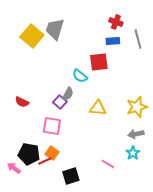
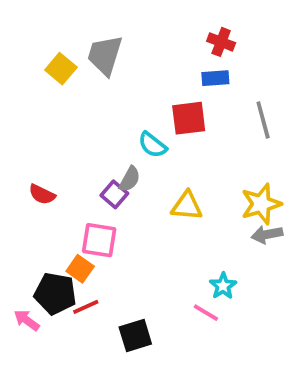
yellow square: (32, 36) -> (61, 69), size x0.7
gray line: (138, 39) -> (263, 120), moved
gray arrow: (136, 134) -> (267, 234), moved
orange square: (52, 153) -> (80, 269), moved
cyan star: (133, 153) -> (223, 286), moved

